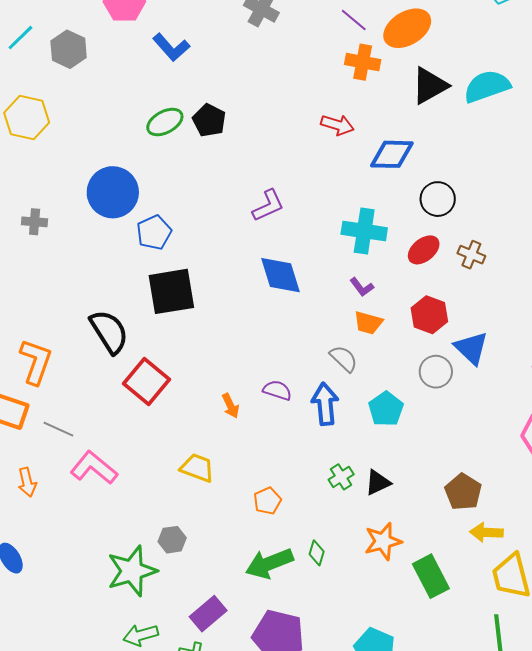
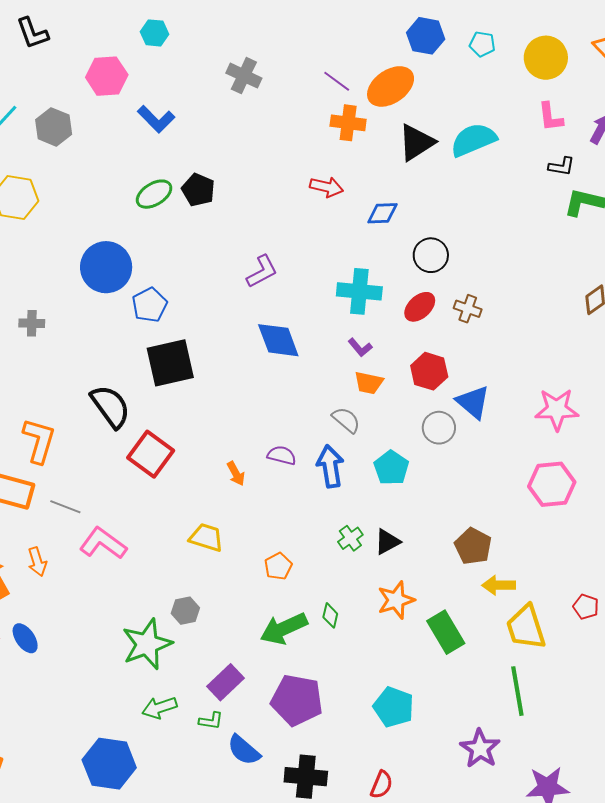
blue diamond: (392, 154) -> (382, 213), size x0.7
gray cross: (35, 222) -> (32, 323), moved

